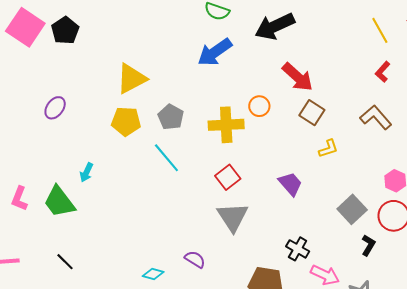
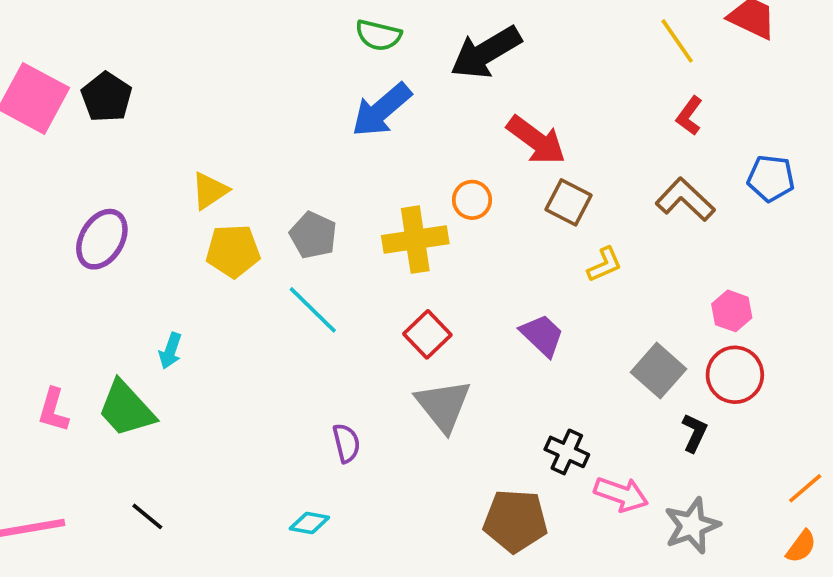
yellow triangle: (132, 79) -> (210, 191), moved, size x0.7
purple ellipse: (55, 108) -> (102, 239), size x1.4
purple semicircle: (195, 259) -> (346, 443), moved, turned 50

